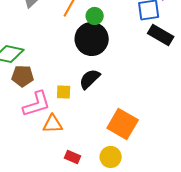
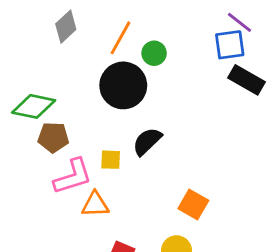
black circle: (92, 39) -> (123, 85), moved
orange square: (123, 124) -> (193, 204), size x0.7

